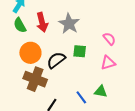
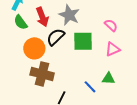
green square: (80, 51) -> (83, 41), size x1.5
black semicircle: (56, 60) -> (56, 37), moved

